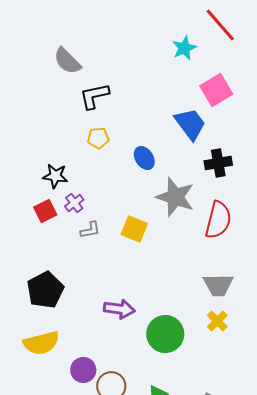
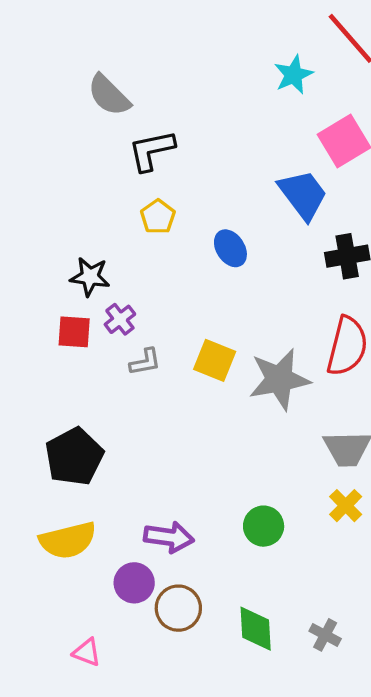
yellow pentagon: (98, 138) -> (158, 217), turned -30
gray star: (175, 197) -> (279, 379), moved, turned -30
red square: (45, 211) -> (74, 332), turned 30
purple arrow: (119, 309) -> (169, 537), moved
green circle: (165, 334) -> (264, 526), size x0.7

